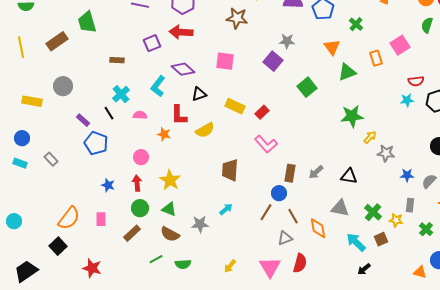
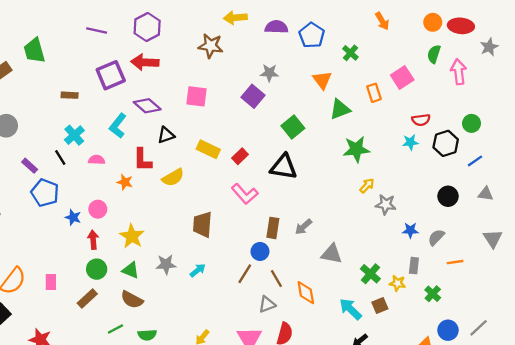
purple square: (152, 43) -> (111, 75), size x1.4
green star: (352, 116) -> (356, 149), moved
black triangle: (349, 176) -> (283, 167), moved, size x1.4
blue star: (108, 185) -> (73, 217), moved
gray triangle: (340, 208) -> (332, 254), moved
gray star: (200, 224) -> (166, 264), moved

